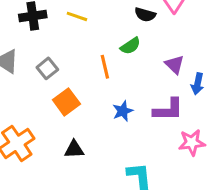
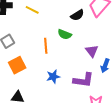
black semicircle: (145, 15) -> (77, 15), turned -56
green semicircle: (130, 46) -> (65, 34), turned 48

